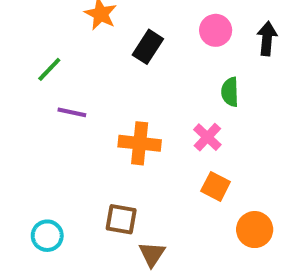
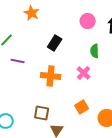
black rectangle: (148, 47) -> (55, 43), moved
orange square: (216, 186) -> (82, 107), moved, turned 32

